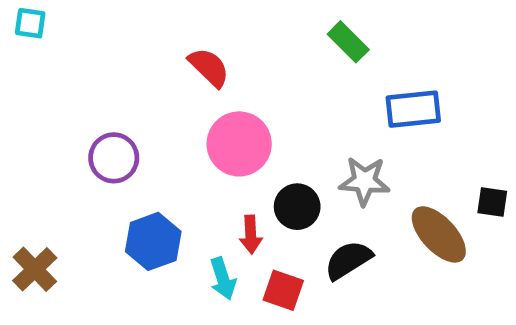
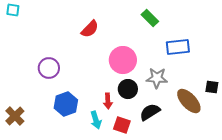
red semicircle: (209, 67) -> (90, 29), turned 90
pink circle: (239, 144) -> (123, 60), moved

